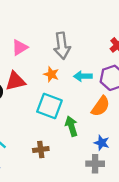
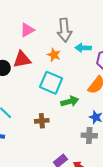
cyan arrow: (83, 76) -> (83, 48), moved
green arrow: (71, 126) -> (70, 101), turned 90

